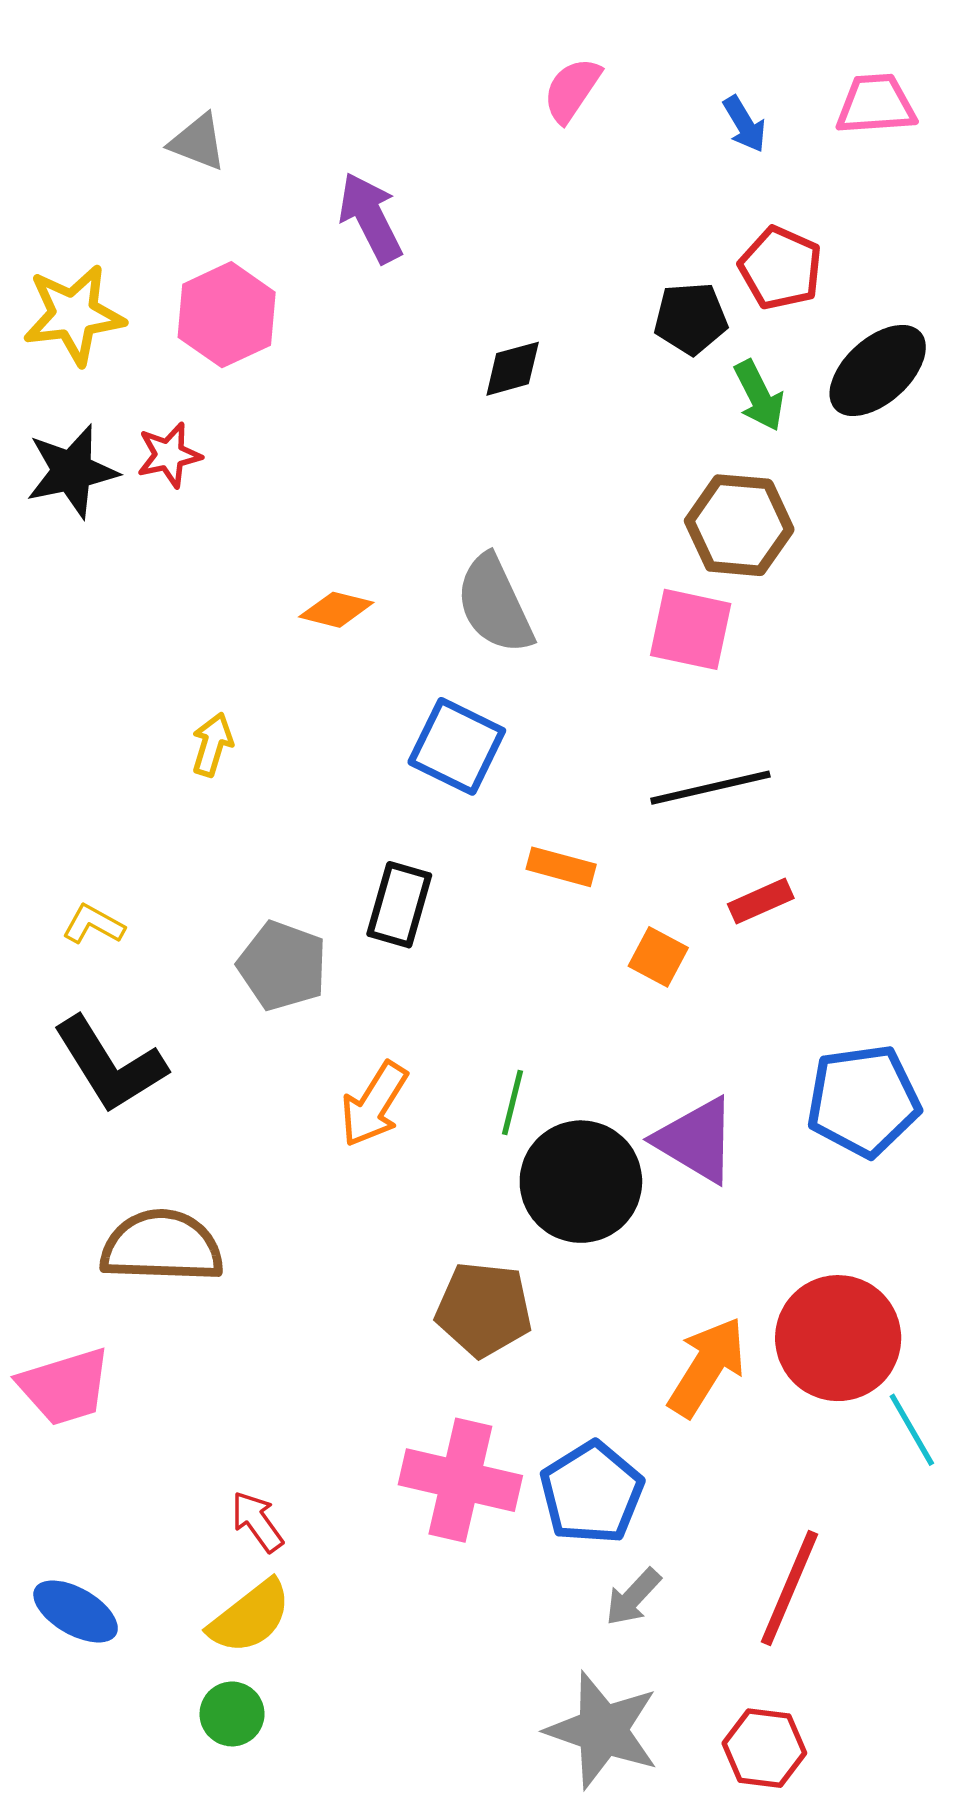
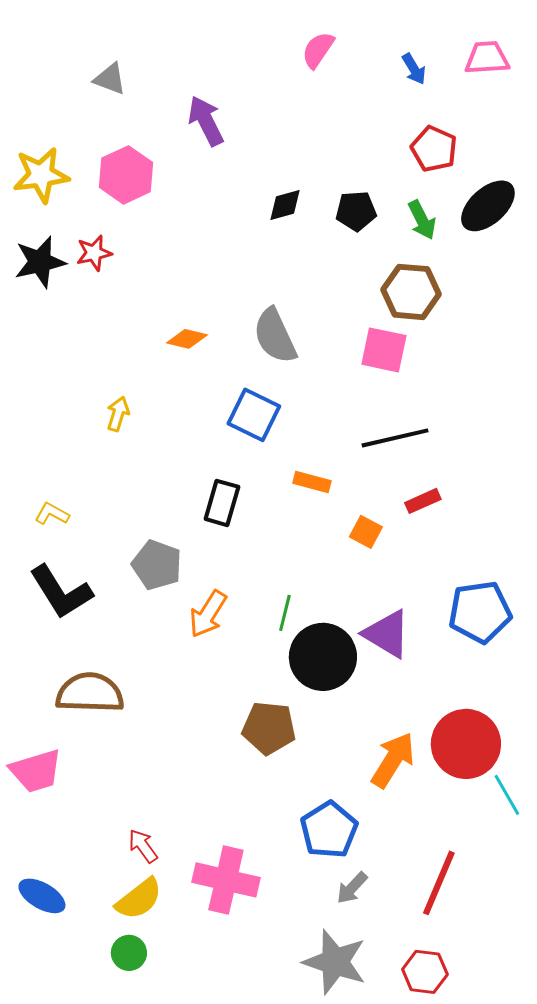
black pentagon: (691, 318) -> (356, 211), moved
gray pentagon: (282, 966) -> (157, 565), moved
pink cross: (460, 1480) -> (226, 880), moved

